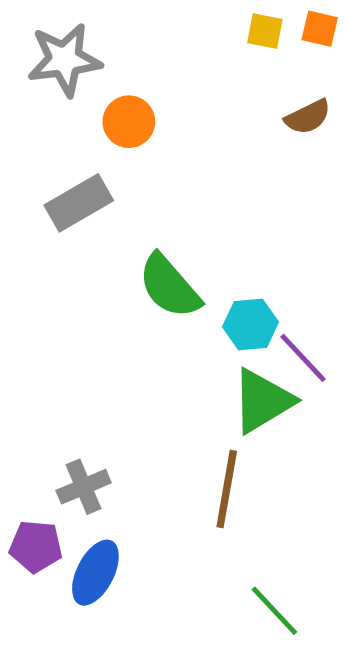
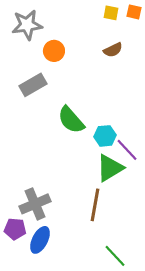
brown semicircle: (308, 117) -> (113, 50), moved
gray cross: (84, 487) -> (35, 204), size x1.4

